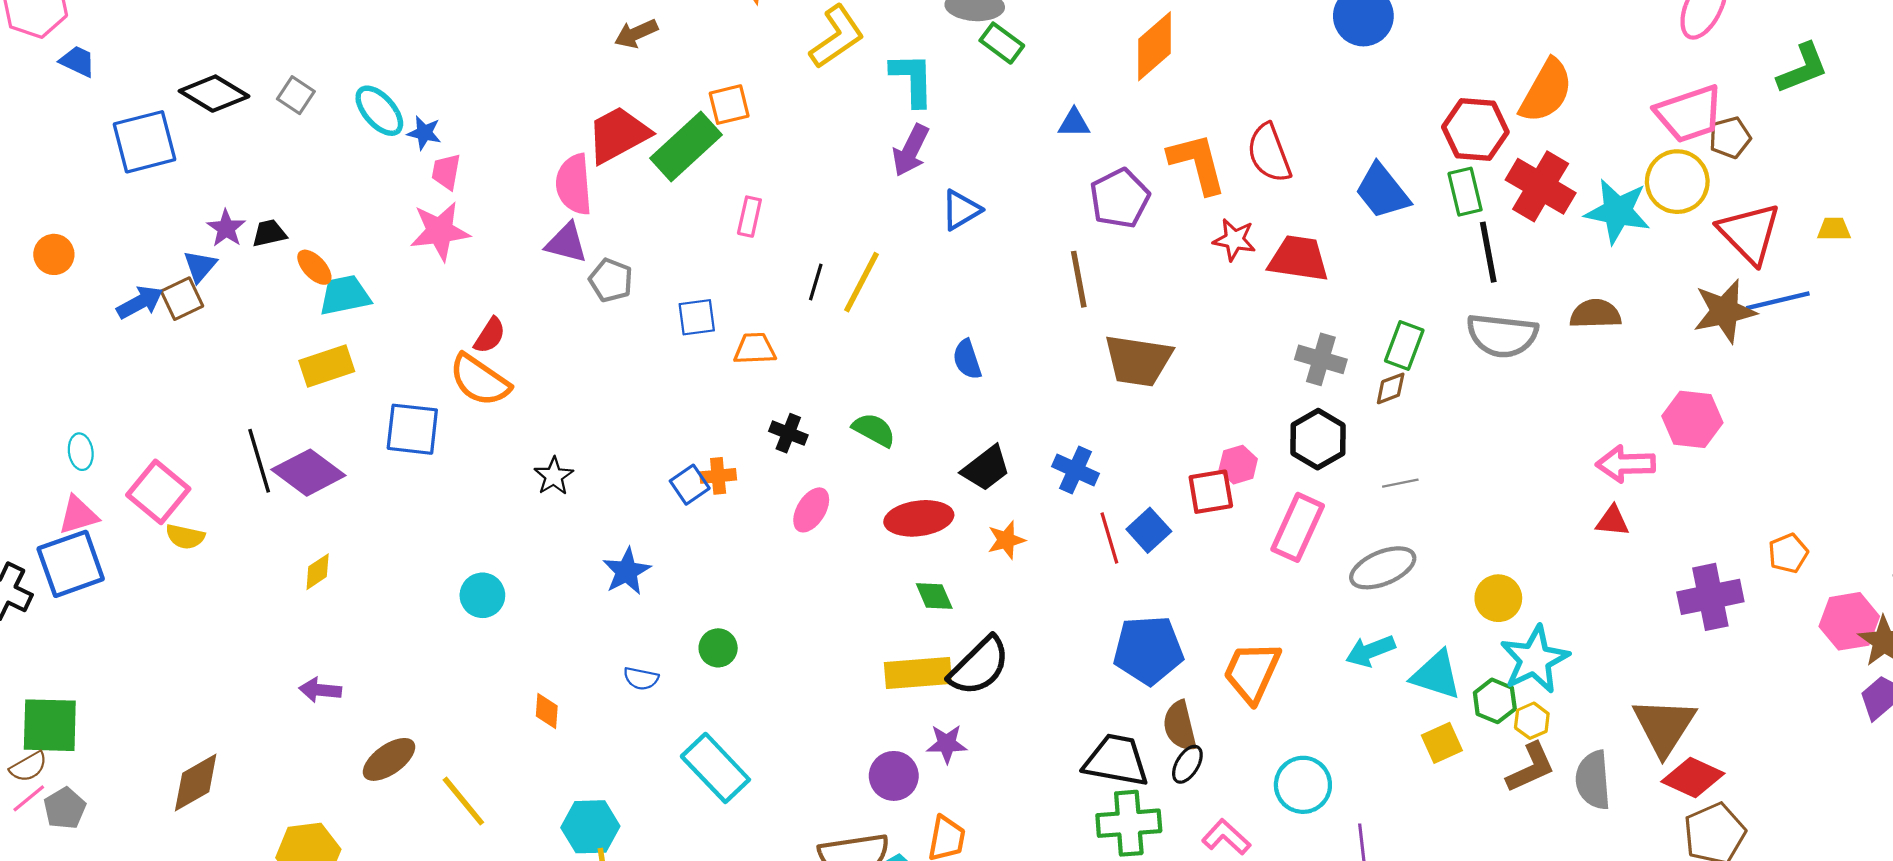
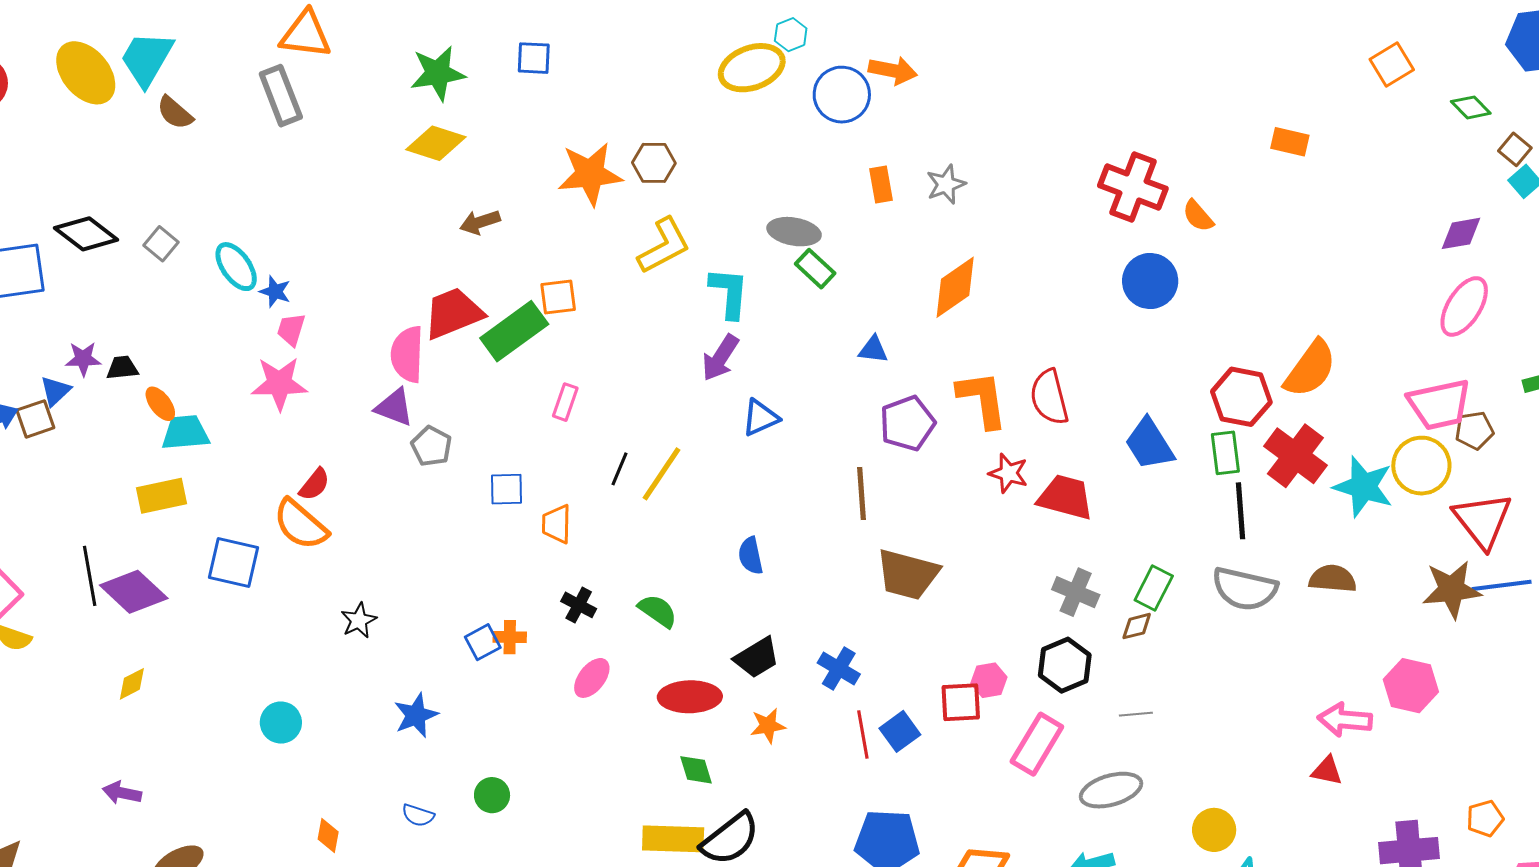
purple star: (226, 228) -> (83, 359), turned 30
orange trapezoid: (755, 349) -> (557, 524), turned -93

